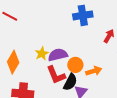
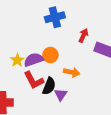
orange circle: (75, 65) -> (50, 55), moved
orange arrow: (94, 71) -> (72, 72), turned 35

